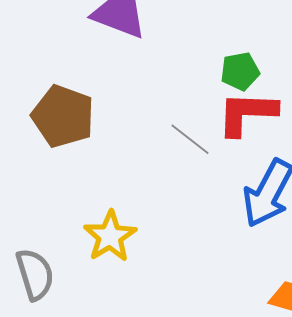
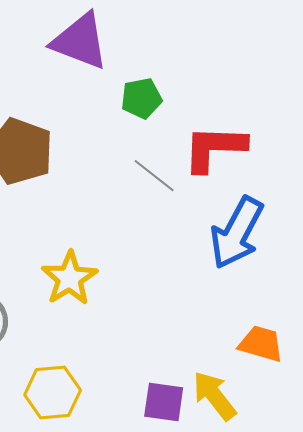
green pentagon: (240, 71) -> (141, 98), moved

